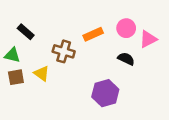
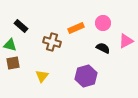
pink triangle: (148, 39) -> (126, 41), moved
yellow triangle: (42, 73) -> (42, 76), moved, turned 32

